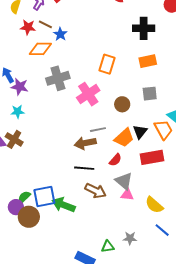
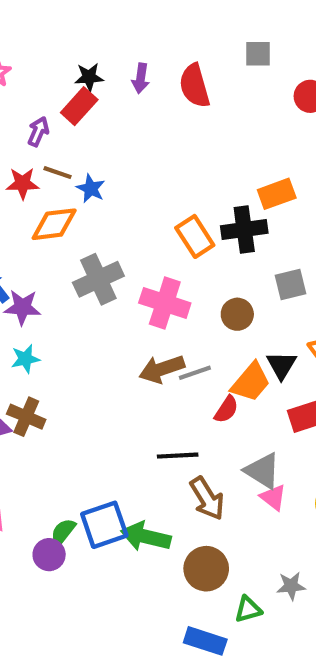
black cross: (144, 28) -> (244, 229), moved
orange rectangle: (148, 61) -> (277, 194), moved
orange rectangle: (107, 64) -> (195, 236), turned -42
pink cross: (88, 94) -> (165, 303), turned -30
brown arrow: (85, 143) -> (162, 369), moved
red semicircle: (115, 160) -> (226, 409), moved
brown arrow: (95, 191) -> (207, 498), turned 40
pink triangle: (127, 195) -> (273, 497), turned 40
brown circle: (29, 217) -> (206, 569), moved

